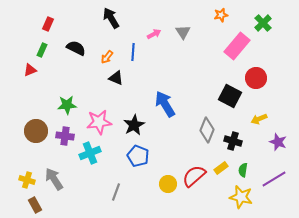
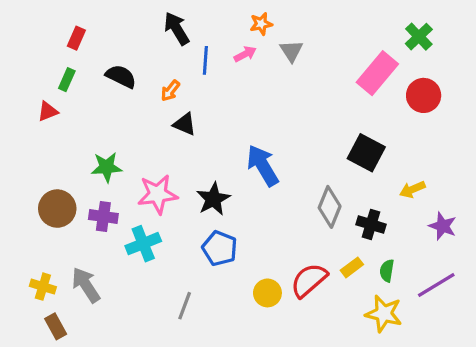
orange star: (221, 15) -> (261, 24), moved
blue line: (133, 52) -> (205, 60), moved
red circle: (256, 78) -> (424, 95), moved

